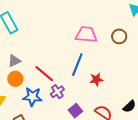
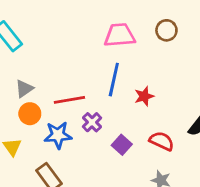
red line: (44, 74) -> (69, 100), turned -40

